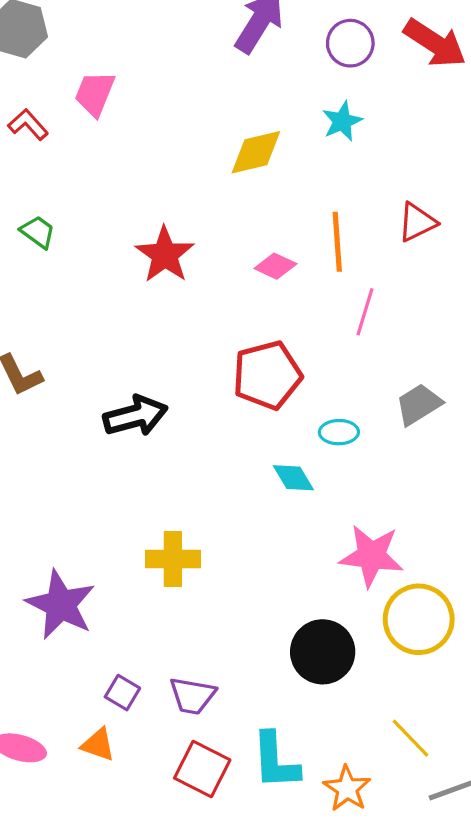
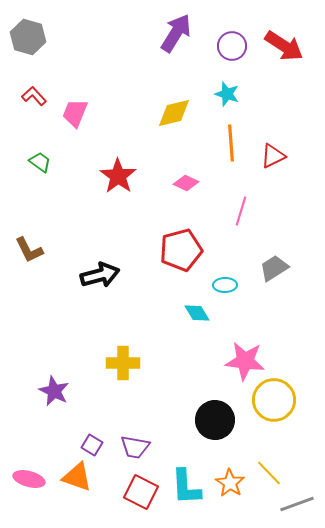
pink trapezoid: (95, 94) -> (75, 113), moved
cyan star: (342, 121) -> (227, 94), turned -30
orange line: (337, 242) -> (231, 143), moved
purple star: (61, 605) -> (54, 391), size x0.7
orange triangle: (98, 745) -> (77, 477), size x1.4
orange star: (347, 789) -> (230, 483), moved

